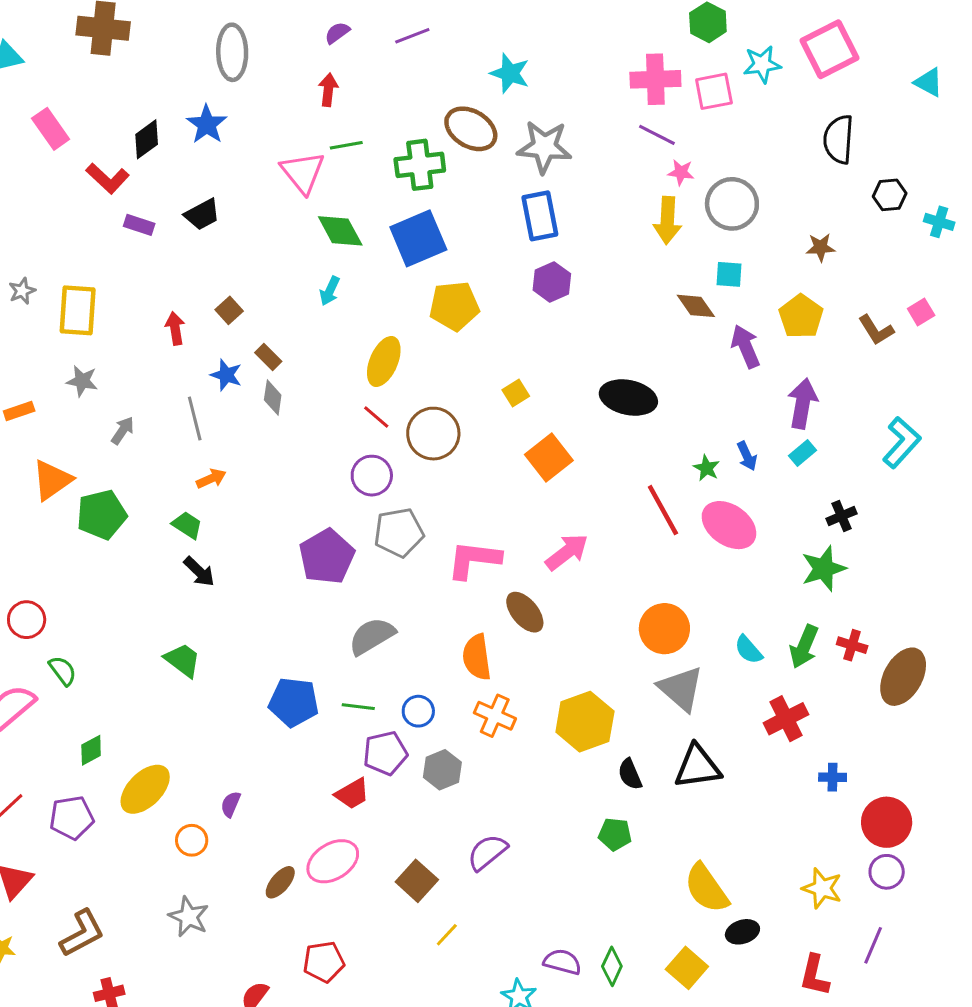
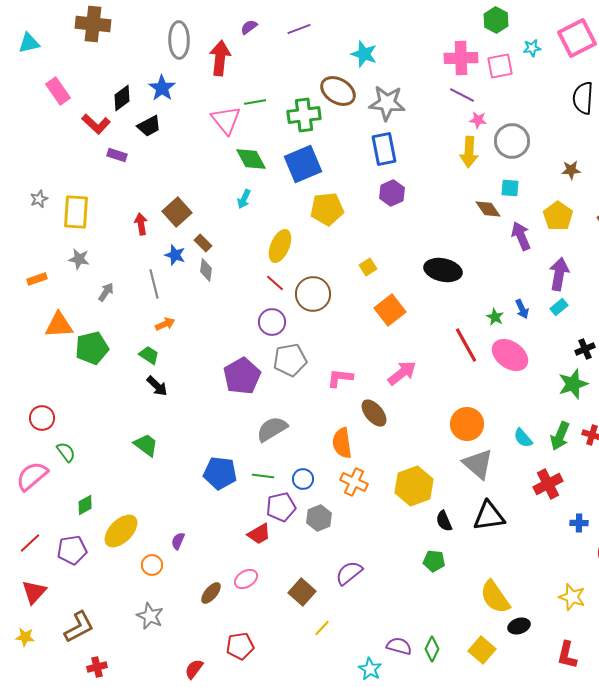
cyan star: (762, 64) -> (532, 48), size x0.7
red arrow: (328, 90) -> (220, 58), moved, size x1.6
black trapezoid: (202, 214) -> (149, 126), moved
brown square: (229, 310) -> (177, 212), size x1.6
orange triangle: (52, 480) -> (59, 325), turned 32
pink L-shape: (474, 560) -> (340, 378), size x0.7
pink ellipse: (333, 861) -> (246, 579), size x0.7

